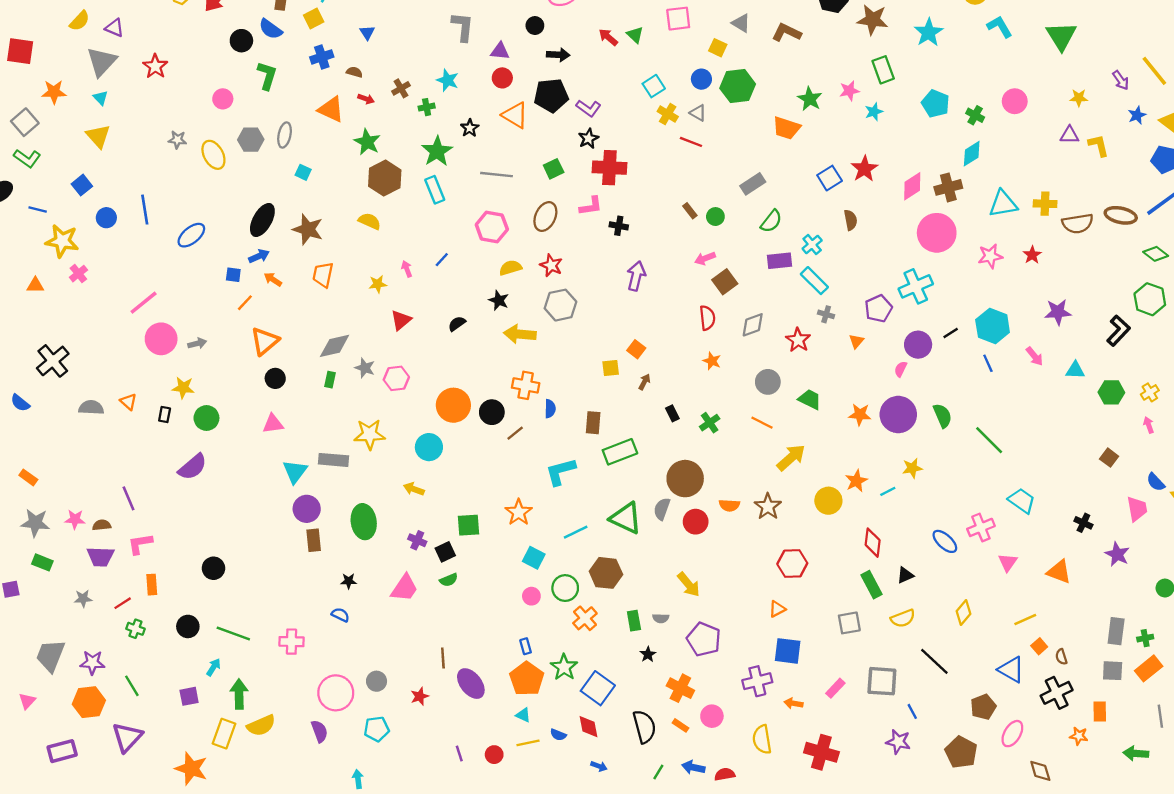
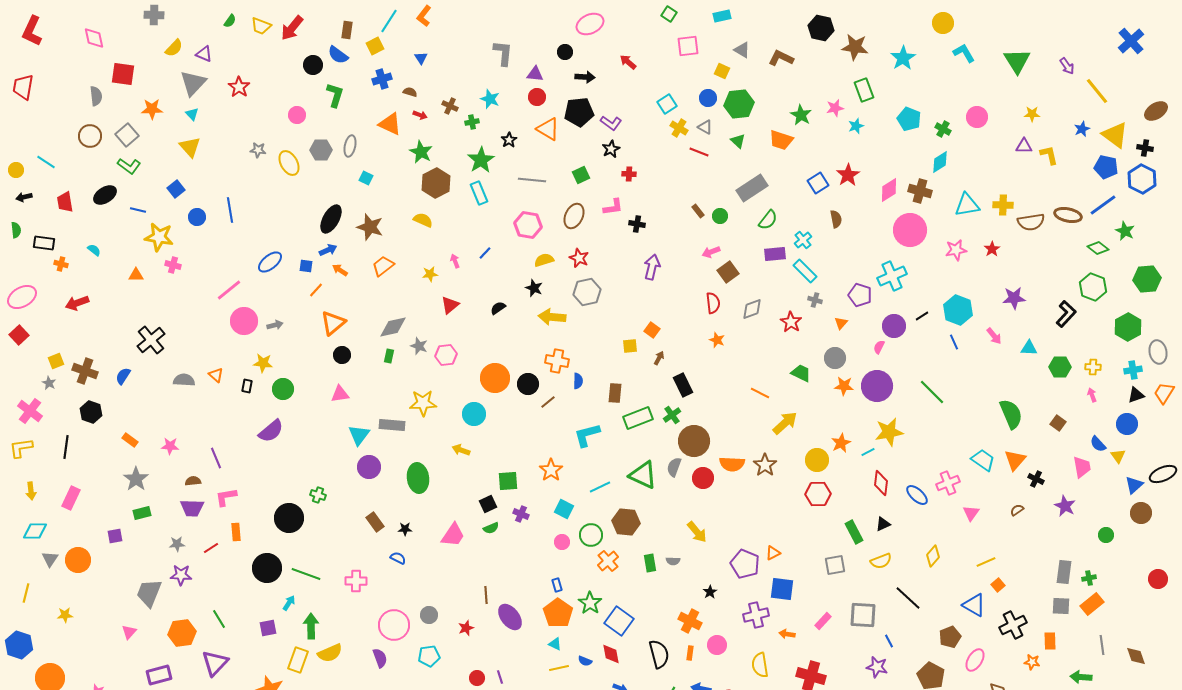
green triangle: (635, 35) -> (738, 141), moved
purple arrow: (1121, 80) -> (1067, 66), moved
brown cross: (401, 88) -> (450, 106), turned -35
red cross: (609, 168) -> (629, 174), size x0.5
gray rectangle: (753, 184) -> (752, 188), size x1.4
brown cross: (948, 187) -> (920, 191), turned 30
blue ellipse: (191, 235) -> (270, 262), moved
pink cross: (78, 274) -> (173, 265), turned -35
orange trapezoid: (323, 275) -> (383, 266), turned 40
purple pentagon: (878, 309) -> (860, 295), turned -30
gray circle: (768, 382) -> (835, 358), moved
yellow cross: (1150, 392) -> (1093, 367), turned 35
blue semicircle: (20, 403) -> (123, 376), turned 84
black rectangle: (672, 413) -> (683, 385), size x1.6
green semicircle: (943, 416) -> (1011, 414), moved, size x1.4
green cross: (710, 423) -> (672, 415), moved
green line: (989, 440) -> (932, 392), moved
yellow star: (912, 468) -> (889, 432), size x1.6
orange semicircle: (729, 505) -> (732, 464), size x1.4
pink star: (75, 519) -> (170, 446), moved
gray star: (35, 523) -> (136, 479), turned 30
brown rectangle: (314, 540) -> (375, 522), moved, turned -30
purple cross: (417, 540) -> (521, 514), moved
red diamond: (873, 543) -> (881, 483), moved
green rectangle: (42, 562) -> (142, 513), turned -36
red hexagon: (792, 564) -> (818, 494), moved
black circle: (213, 568) -> (289, 518), size x1.5
orange triangle: (1059, 572) -> (1015, 460), moved, turned 50
black circle: (188, 626) -> (267, 568), size x1.5
green cross: (135, 629) -> (318, 495), moved
purple pentagon: (704, 639) -> (745, 564), moved
black star: (648, 654) -> (710, 592), moved
brown semicircle: (1061, 657) -> (1017, 510), moved, turned 72
purple star: (92, 663) -> (181, 575), moved
orange rectangle: (680, 725) -> (690, 653), turned 64
red circle: (494, 755) -> (477, 678), moved

